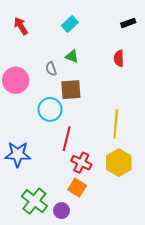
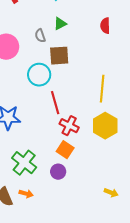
green triangle: (72, 56) -> (60, 24), turned -48
red line: (67, 139) -> (55, 103), turned -30
purple circle: (61, 211) -> (58, 172), moved

